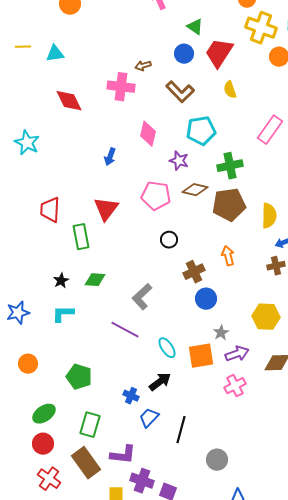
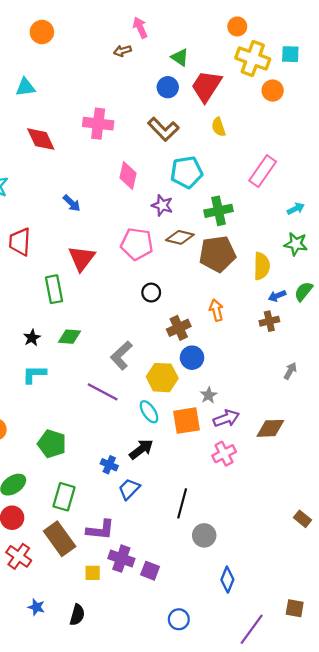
brown arrow: (143, 66) -> (122, 51), moved
blue arrow: (110, 157) -> (72, 203), moved, turned -66
red trapezoid: (50, 210) -> (20, 242), moved
yellow hexagon: (266, 317) -> (162, 378), moved
black line: (181, 430) -> (182, 503), moved

